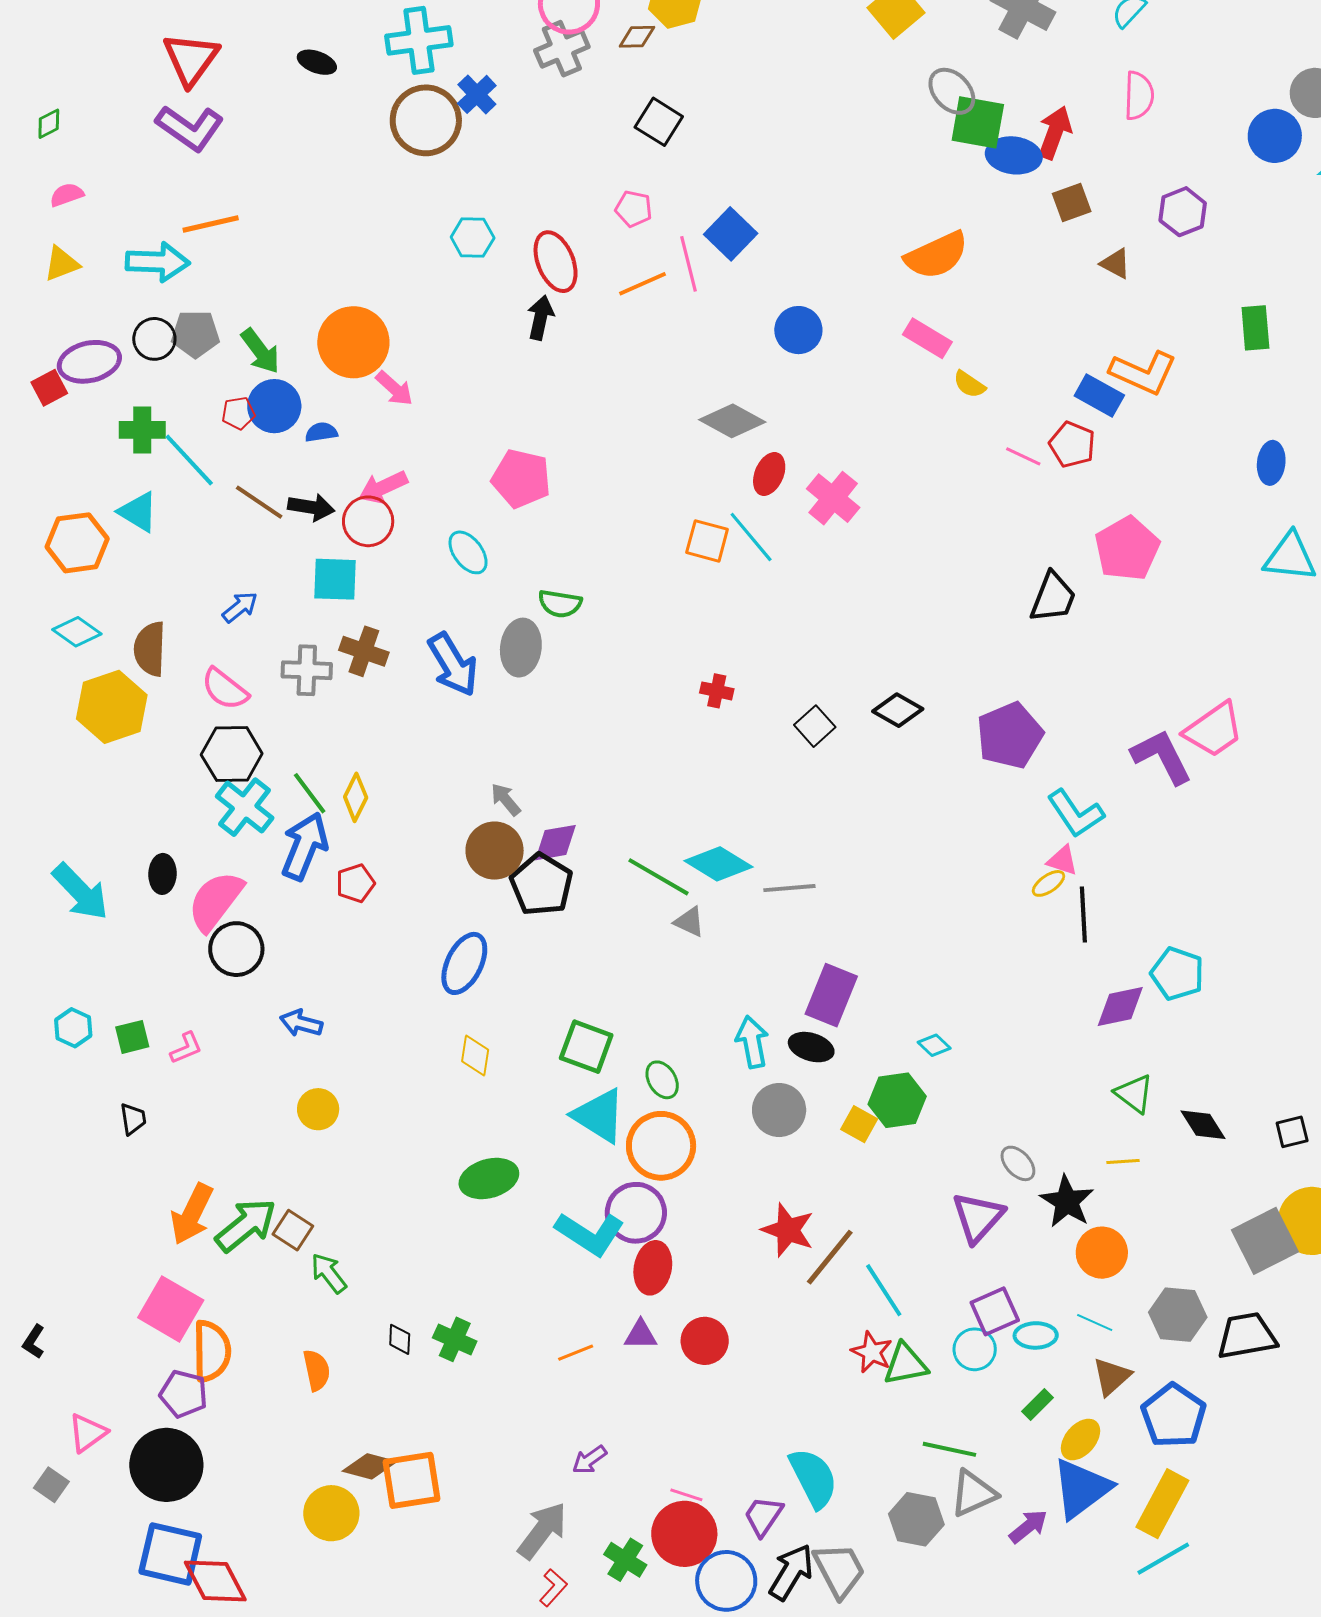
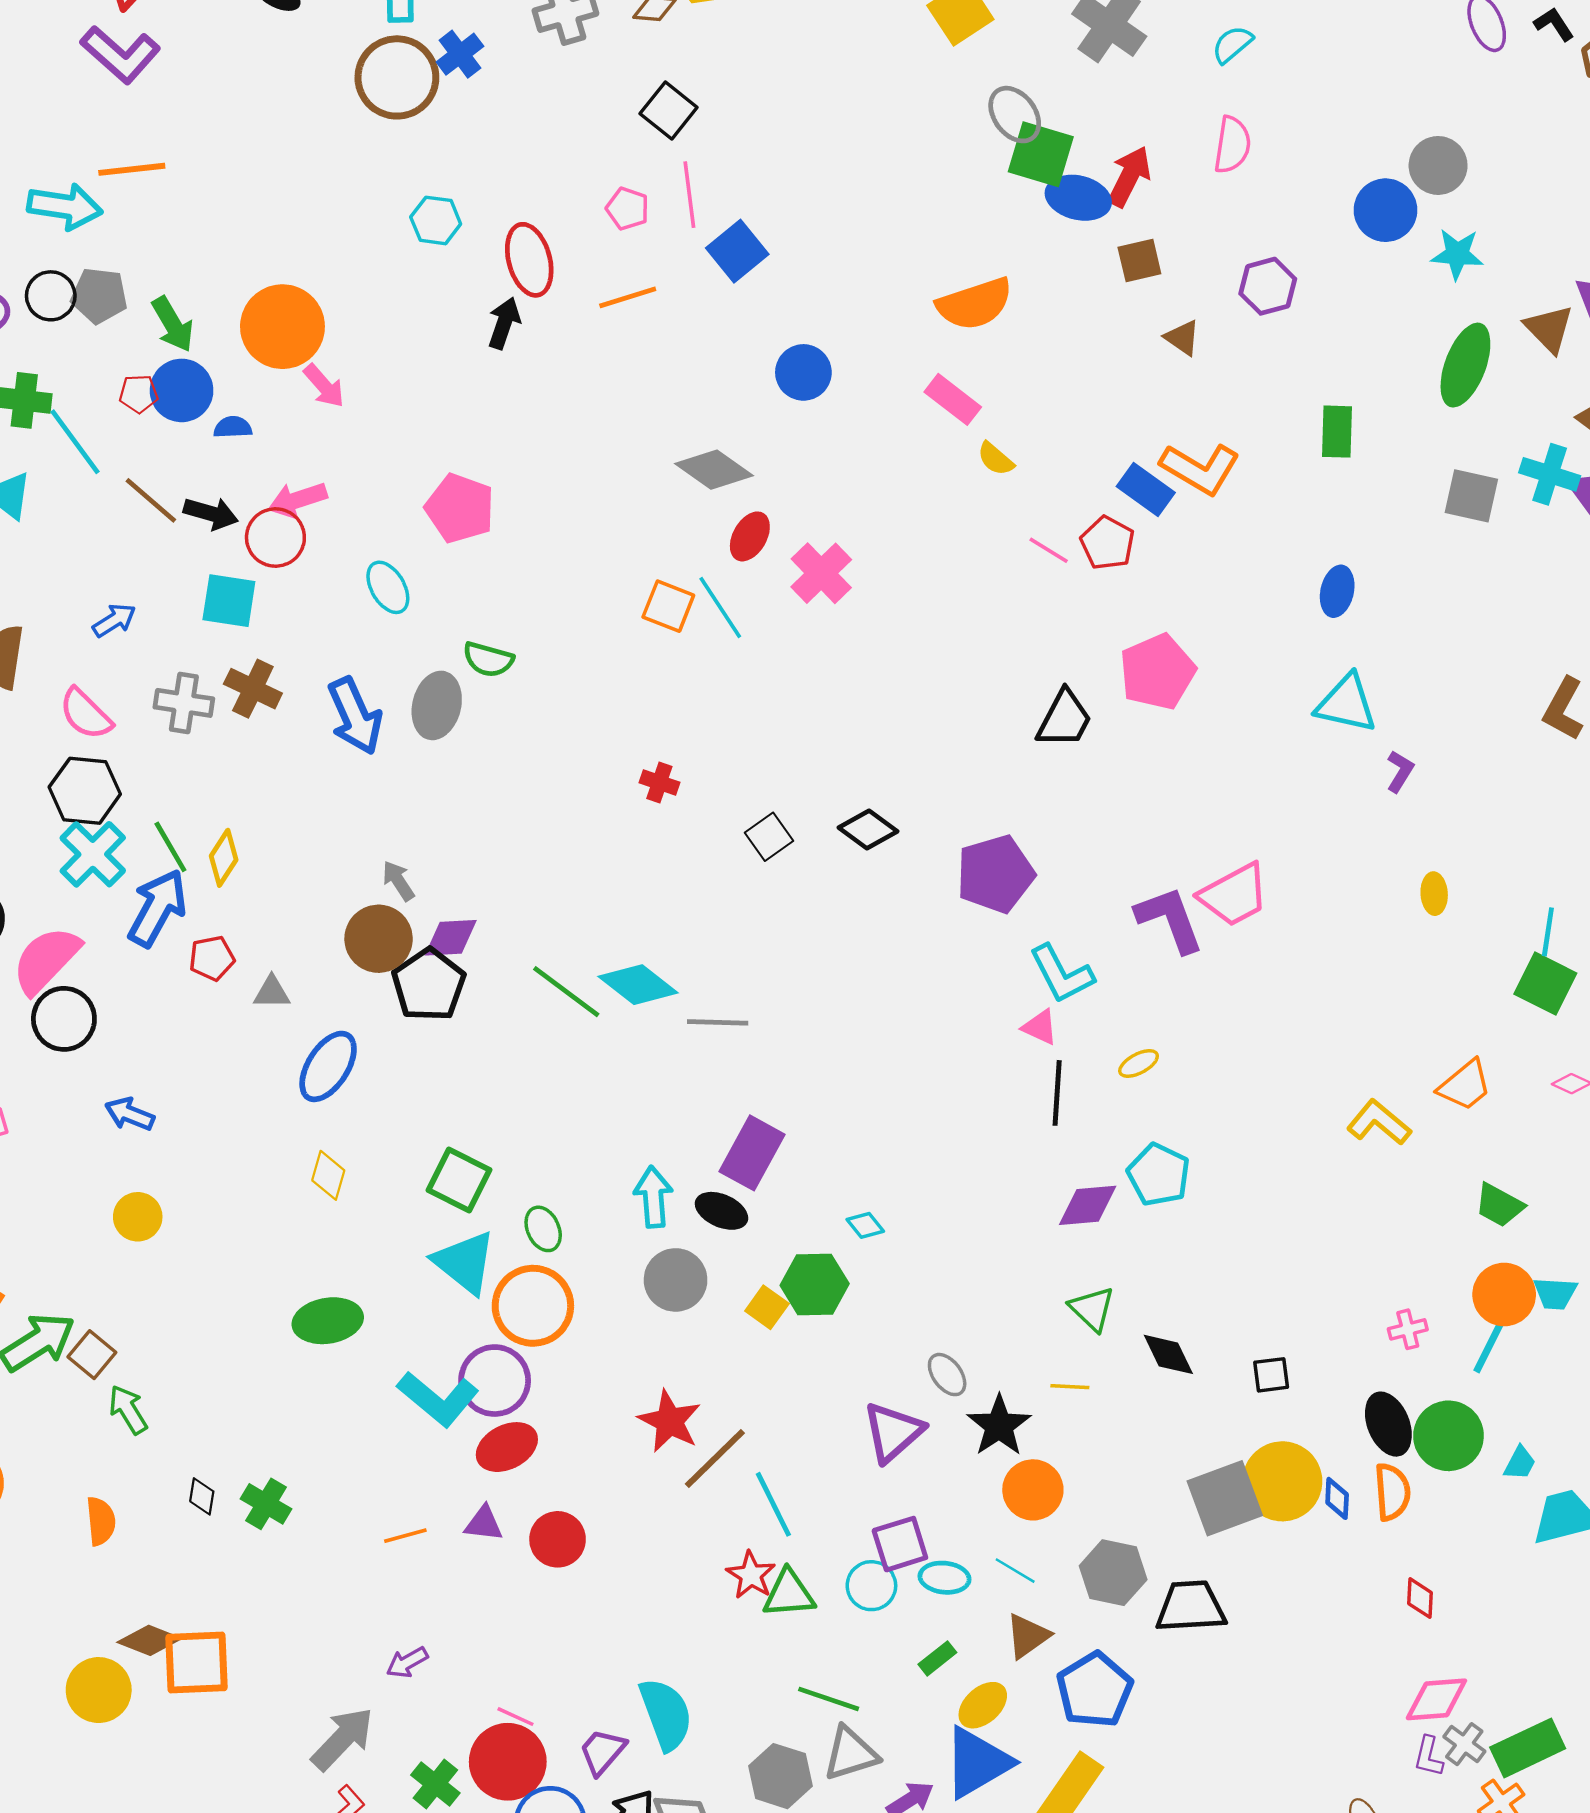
pink line: (689, 264) -> (689, 195), moved
yellow ellipse: (1048, 883) -> (1139, 1064), moved
gray triangle: (689, 922) -> (272, 992), moved, turned -32
red ellipse: (653, 1268) -> (507, 1447), turned 45

